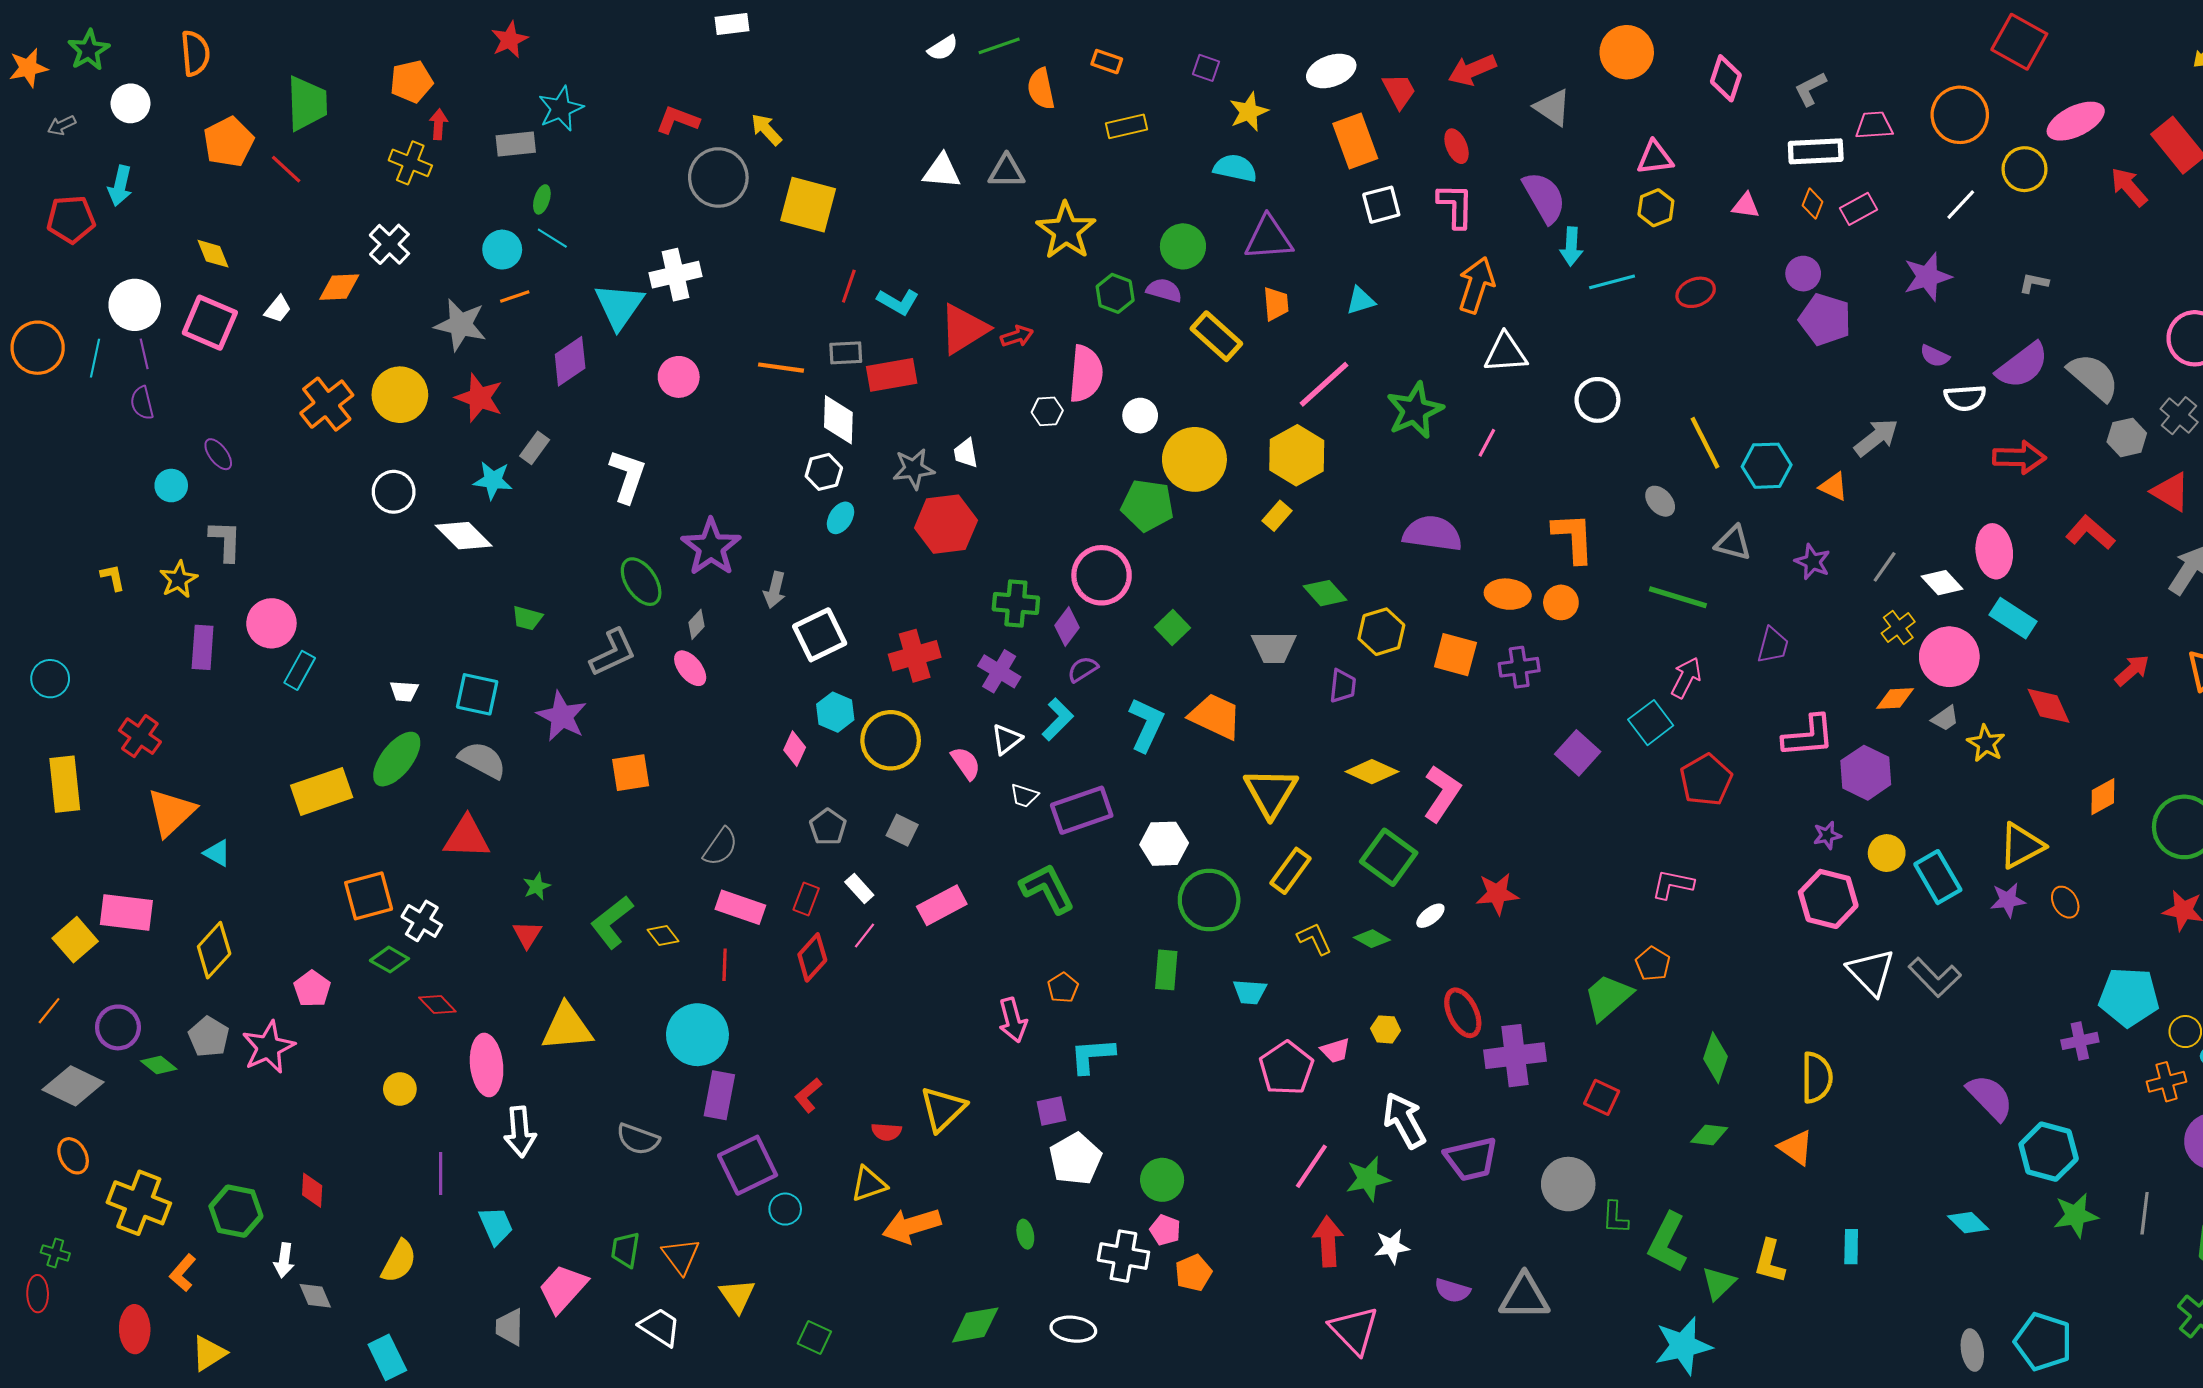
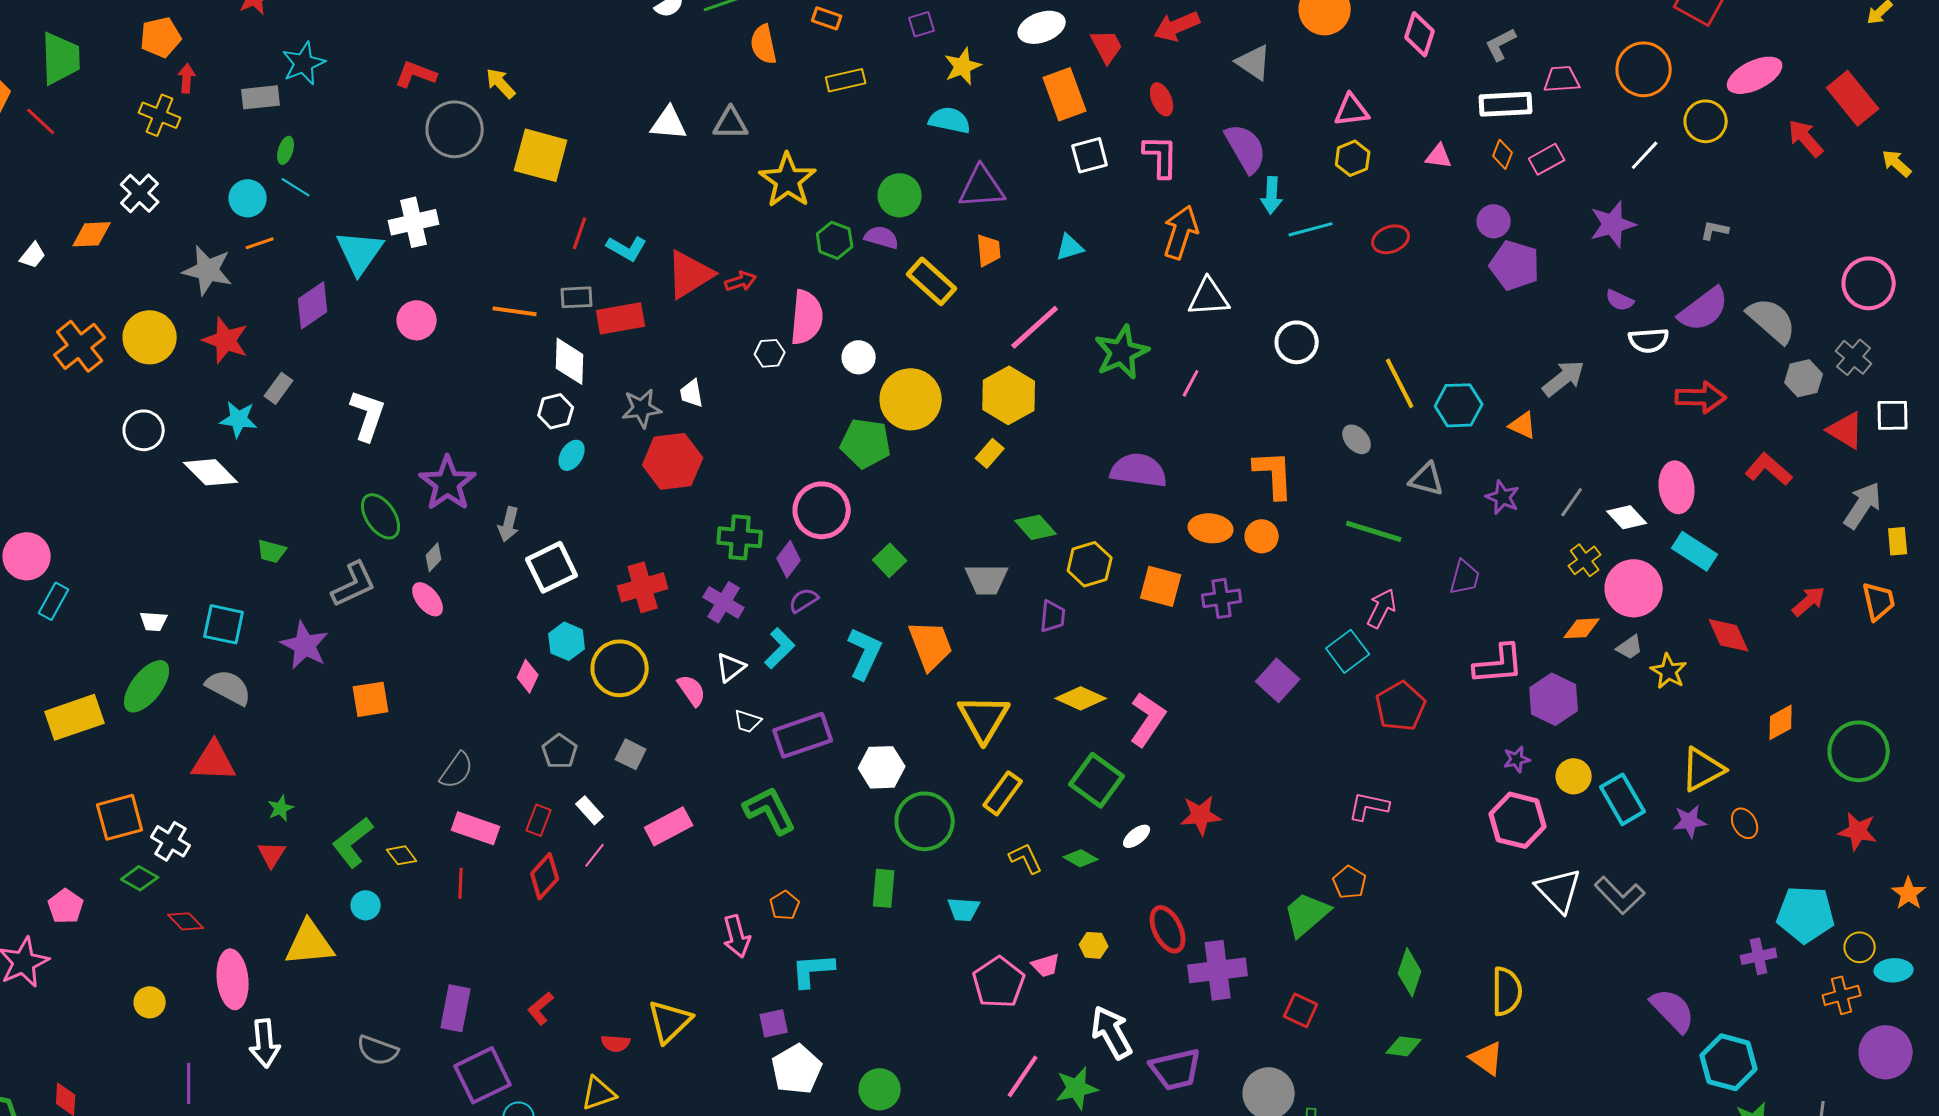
purple square: (1206, 68) -> (922, 24), turned -36
orange trapezoid: (1215, 716) -> (931, 645), turned 44
cyan circle: (697, 1035) -> (366, 905), moved, size x0.5

